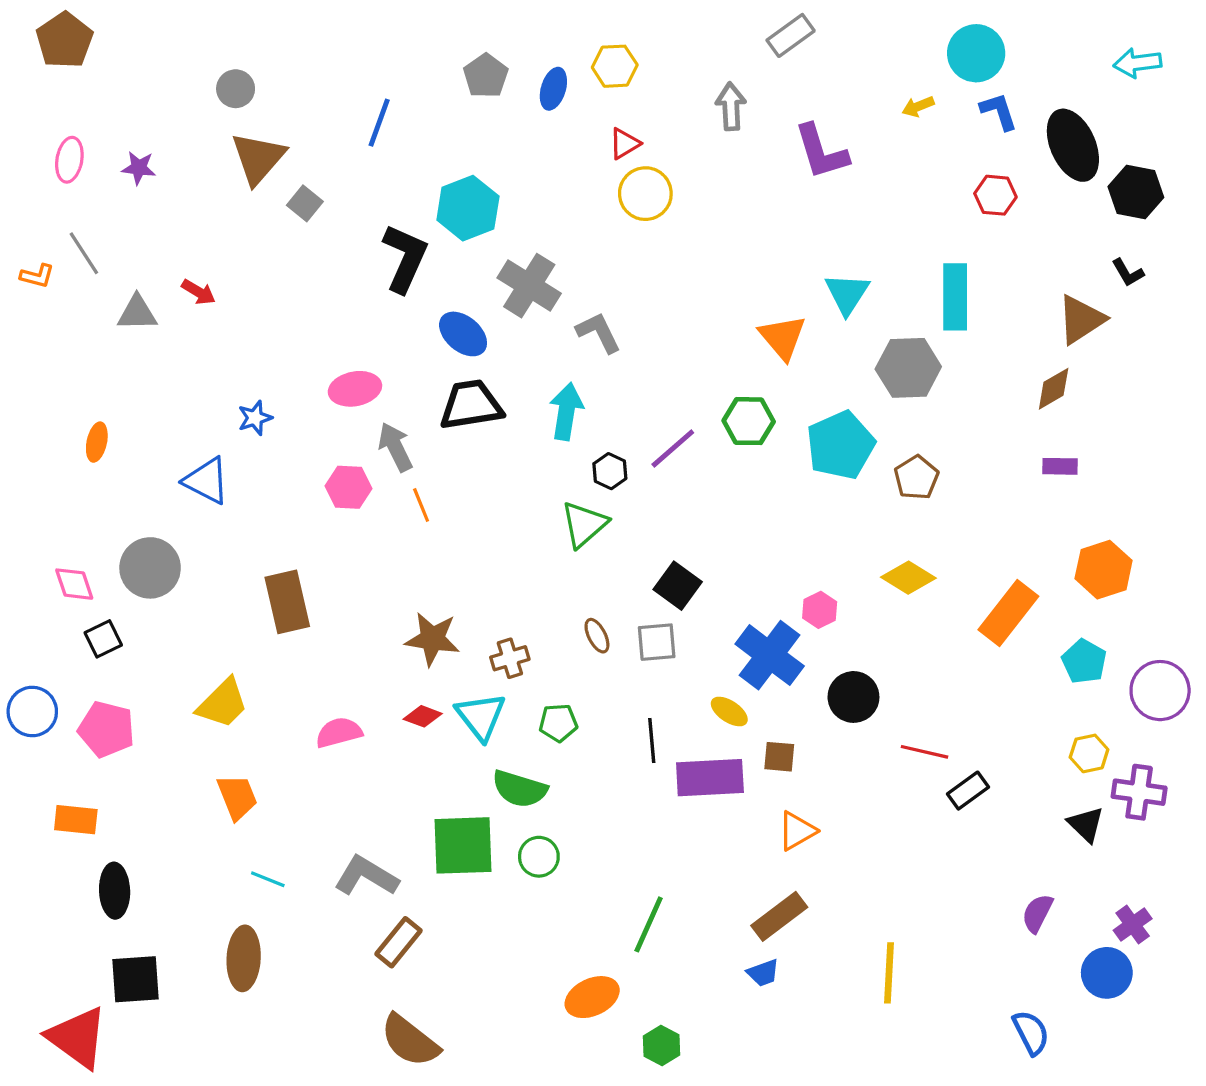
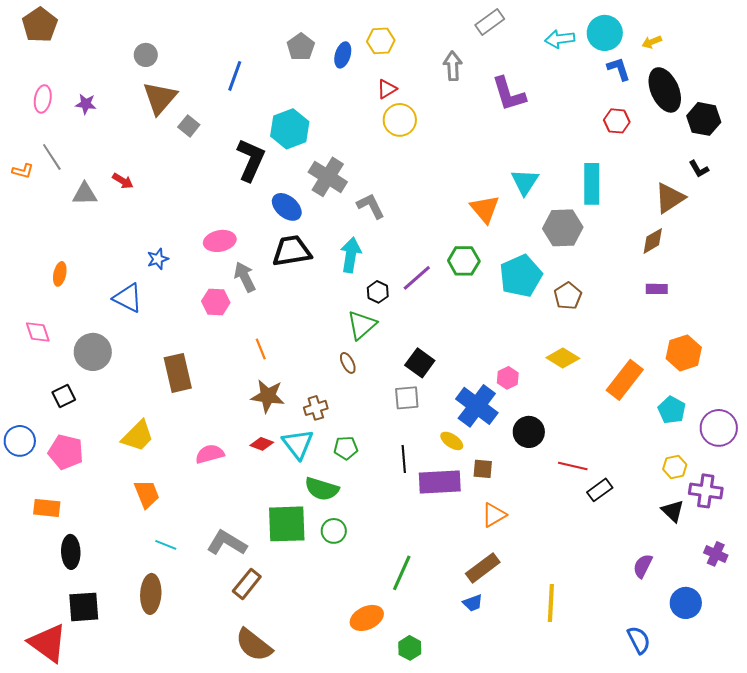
cyan arrow: (1137, 63) -> (560, 39), moved
yellow arrow: (918, 106) -> (652, 42), moved
orange line: (421, 505) -> (261, 349), moved
pink diamond: (74, 584) -> (38, 332), moved
brown ellipse: (597, 636) -> (348, 363), moved
purple cross: (1133, 924) -> (716, 554), moved, turned -30

